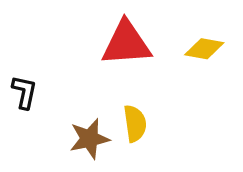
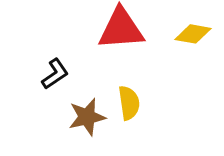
black L-shape: (24, 92) -> (55, 74), moved, turned 44

